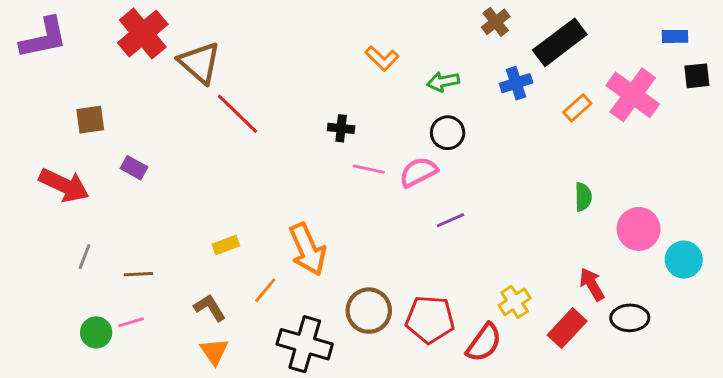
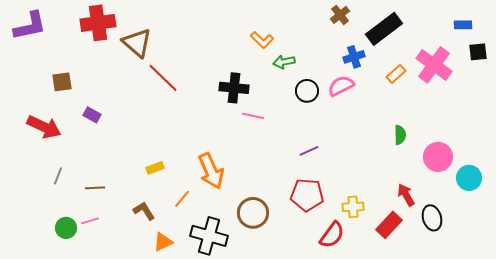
red cross: (143, 34) -> (98, 23), turned 32
green arrow: (443, 82) -> (284, 62), moved
black cross: (341, 128) -> (234, 88), size x1.6
pink semicircle: (418, 172) -> (341, 86), moved
yellow cross: (515, 302) -> (353, 207), turned 30
black ellipse: (630, 318) -> (432, 218), turned 75
red pentagon: (430, 319) -> (307, 195), moved
orange triangle: (214, 351) -> (163, 242), moved, turned 40

